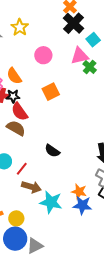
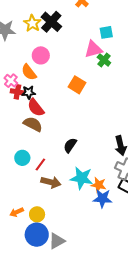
black cross: (74, 23) -> (51, 22), moved
cyan square: (93, 40) -> (106, 32), turned 32
pink circle: (43, 55) -> (41, 55), moved
orange square: (51, 92) -> (77, 85), moved, turned -30
black semicircle: (52, 151) -> (70, 145), turned 91
cyan star: (51, 202) -> (82, 178), moved

